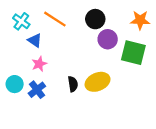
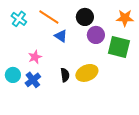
blue triangle: (35, 40) -> (61, 36), moved

